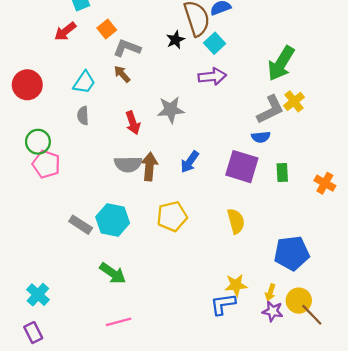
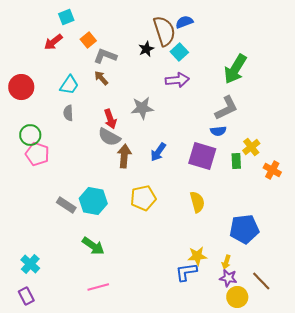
yellow cross: (294, 101) -> (251, 147), moved
gray semicircle: (128, 164) -> (109, 137), moved, turned 30
yellow circle: (299, 301) -> (237, 297), moved

